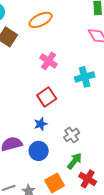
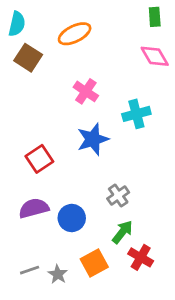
red square: (47, 97) -> (39, 159), moved
blue star: (41, 124) -> (93, 139), moved, size x1.6

